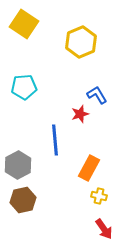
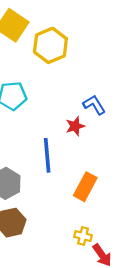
yellow hexagon: (81, 42) -> (50, 45), moved
yellow cross: (99, 196) -> (83, 236), moved

